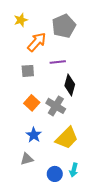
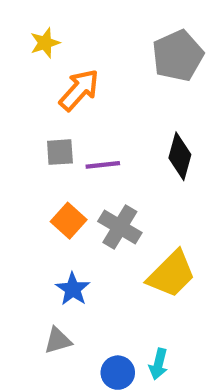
gray pentagon: (64, 26) -> (178, 56), moved
purple line: (58, 62) -> (103, 165), moved
black diamond: (70, 85) -> (180, 156), moved
yellow trapezoid: (67, 138) -> (171, 274), moved

